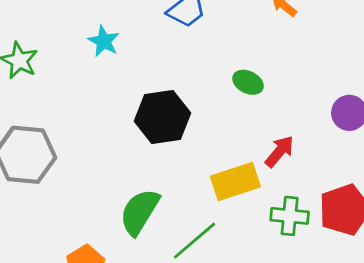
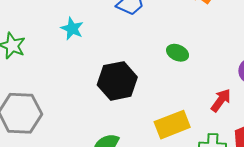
red arrow: (280, 151) -> (221, 100), moved

